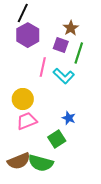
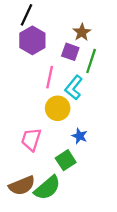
cyan L-shape: (64, 76) -> (74, 88), turned 85
yellow circle: (23, 99) -> (58, 108), moved
pink trapezoid: (27, 121) -> (31, 139), turned -50
green semicircle: (41, 163) -> (47, 188), turned -55

